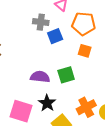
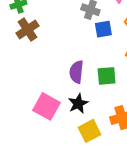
purple semicircle: (40, 77) -> (76, 72), turned -102

